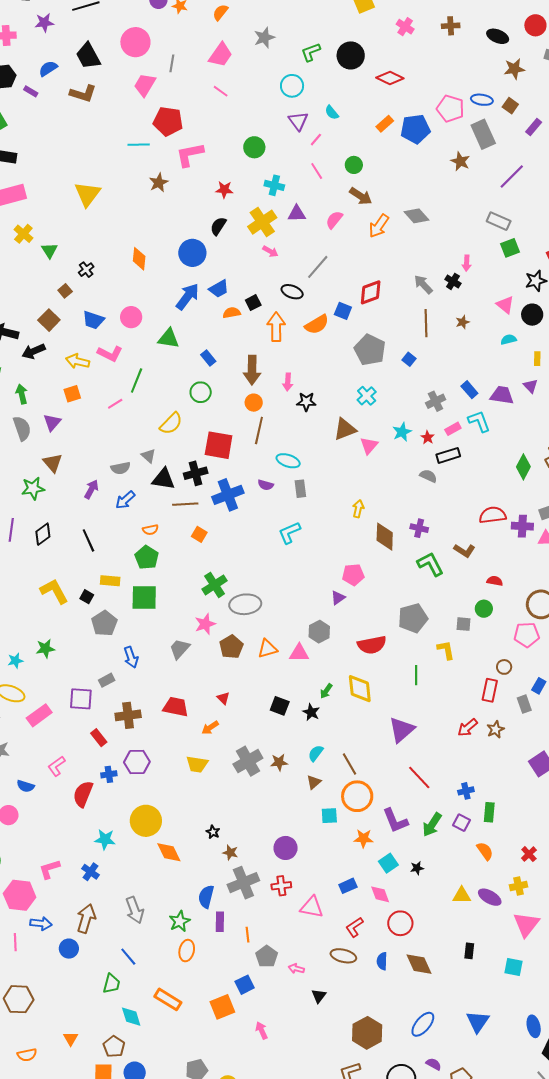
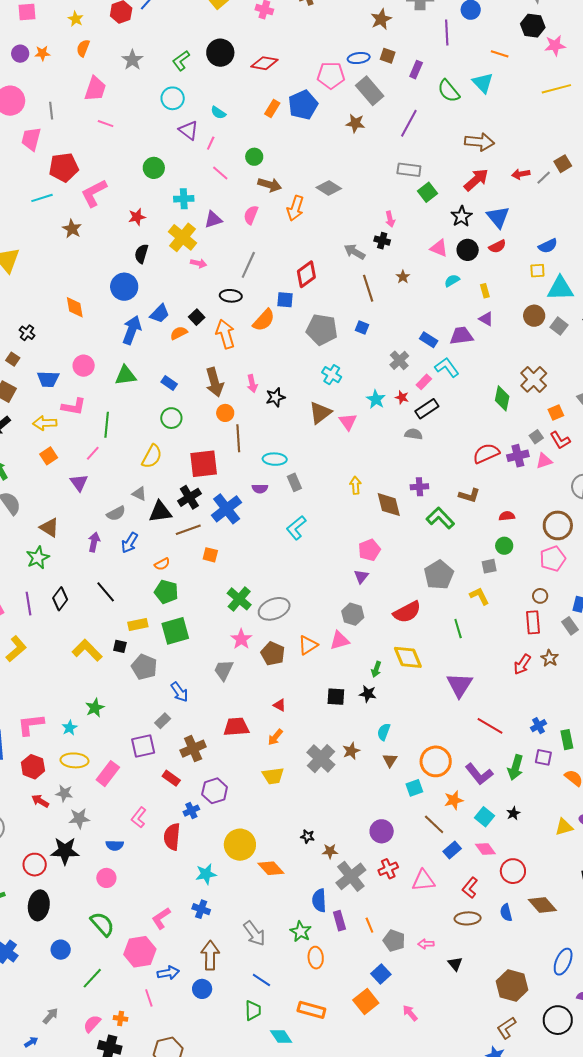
purple triangle: (52, 422) -> (79, 483), moved
brown line: (350, 764) -> (434, 824), moved

